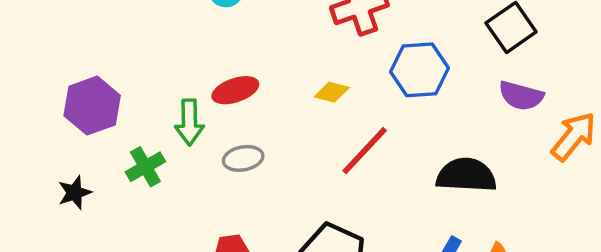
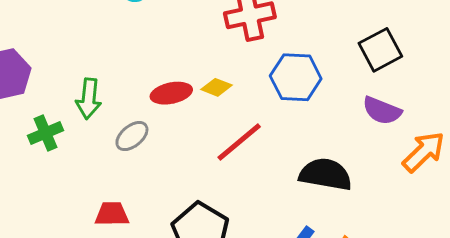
red ellipse: (235, 90) -> (171, 93), moved
gray ellipse: (243, 158) -> (132, 136), turned -36

